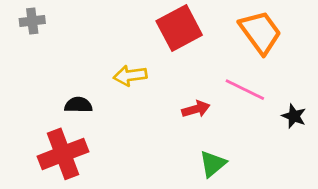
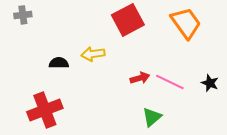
pink line: (245, 90) -> (170, 82), moved
black semicircle: (78, 105) -> (59, 63), moved

